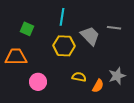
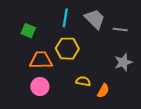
gray trapezoid: (90, 36) -> (95, 19), moved
orange trapezoid: (16, 57) -> (41, 60), moved
gray star: (117, 76) -> (123, 62), moved

